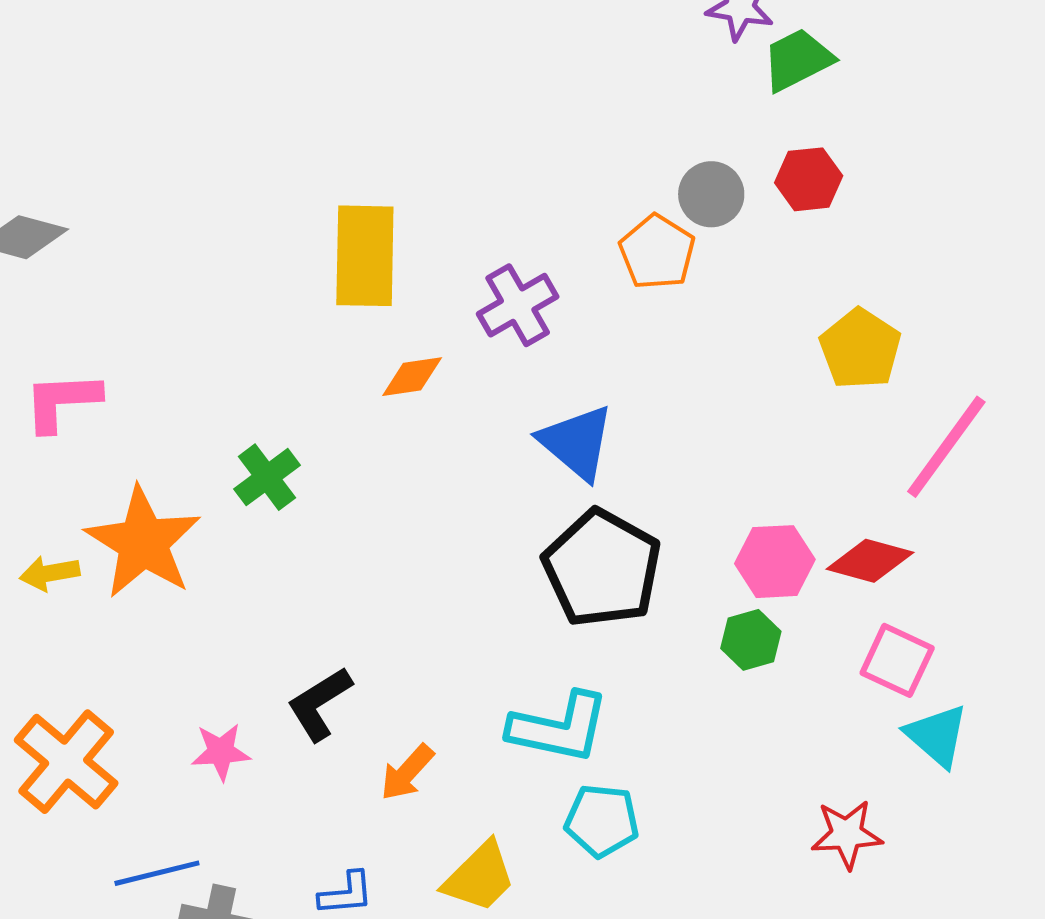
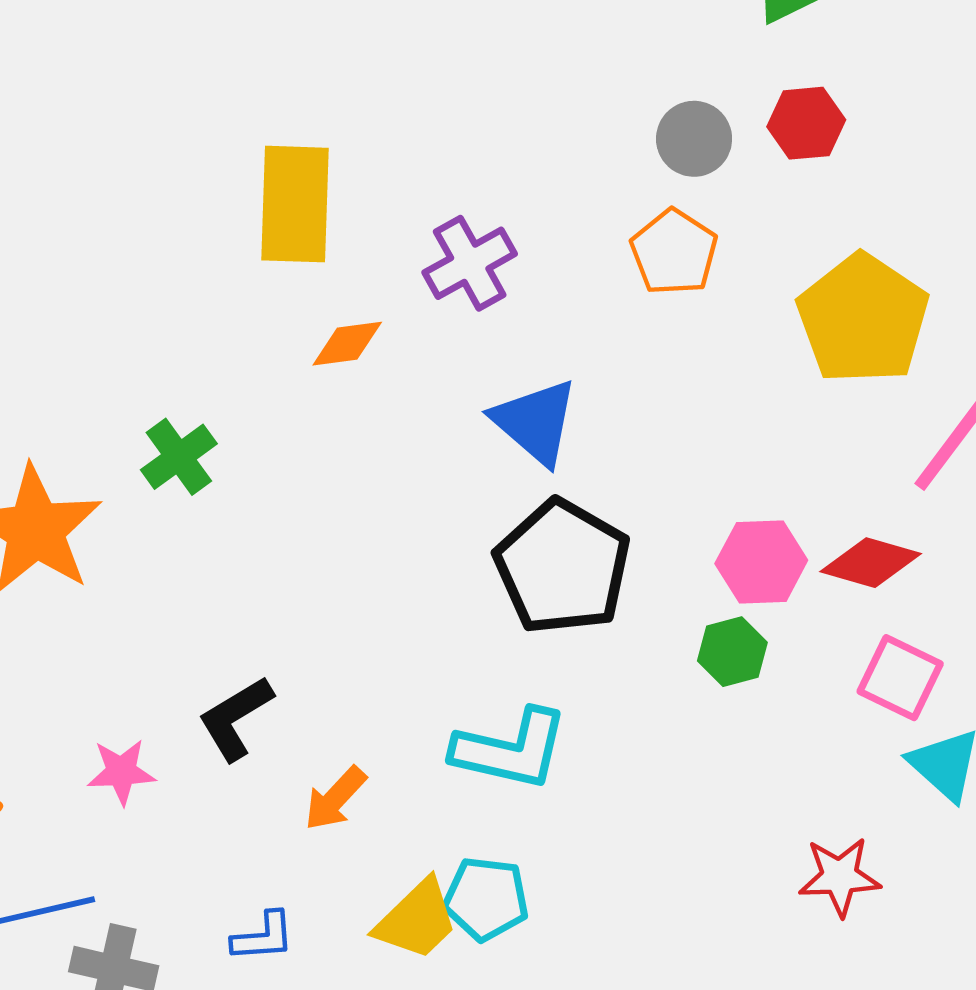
orange pentagon: (657, 252) -> (674, 252), moved
yellow pentagon: (860, 349) -> (863, 319), size x1.4
cyan pentagon: (602, 821) -> (486, 899), moved

